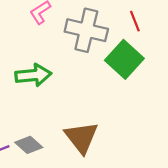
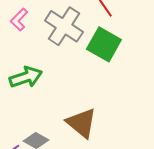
gray cross: (86, 30) -> (64, 26), turned 33

